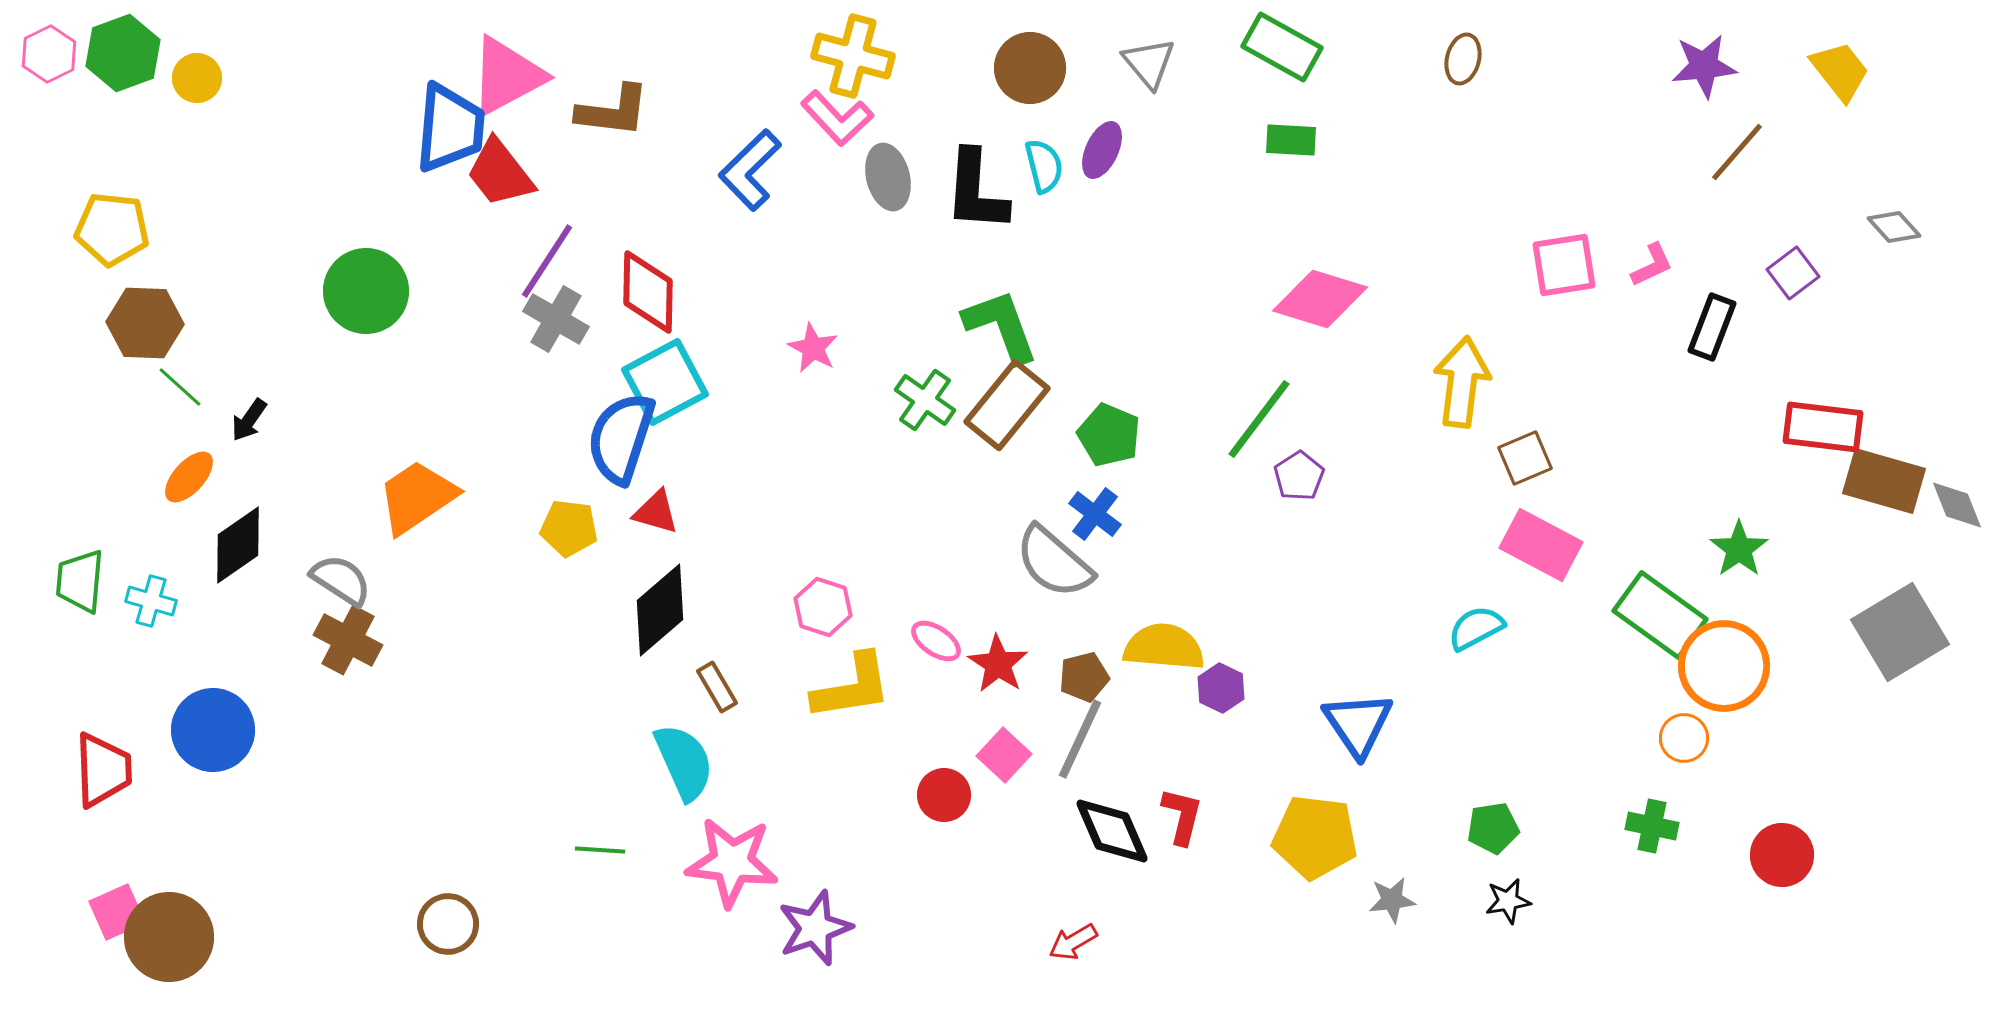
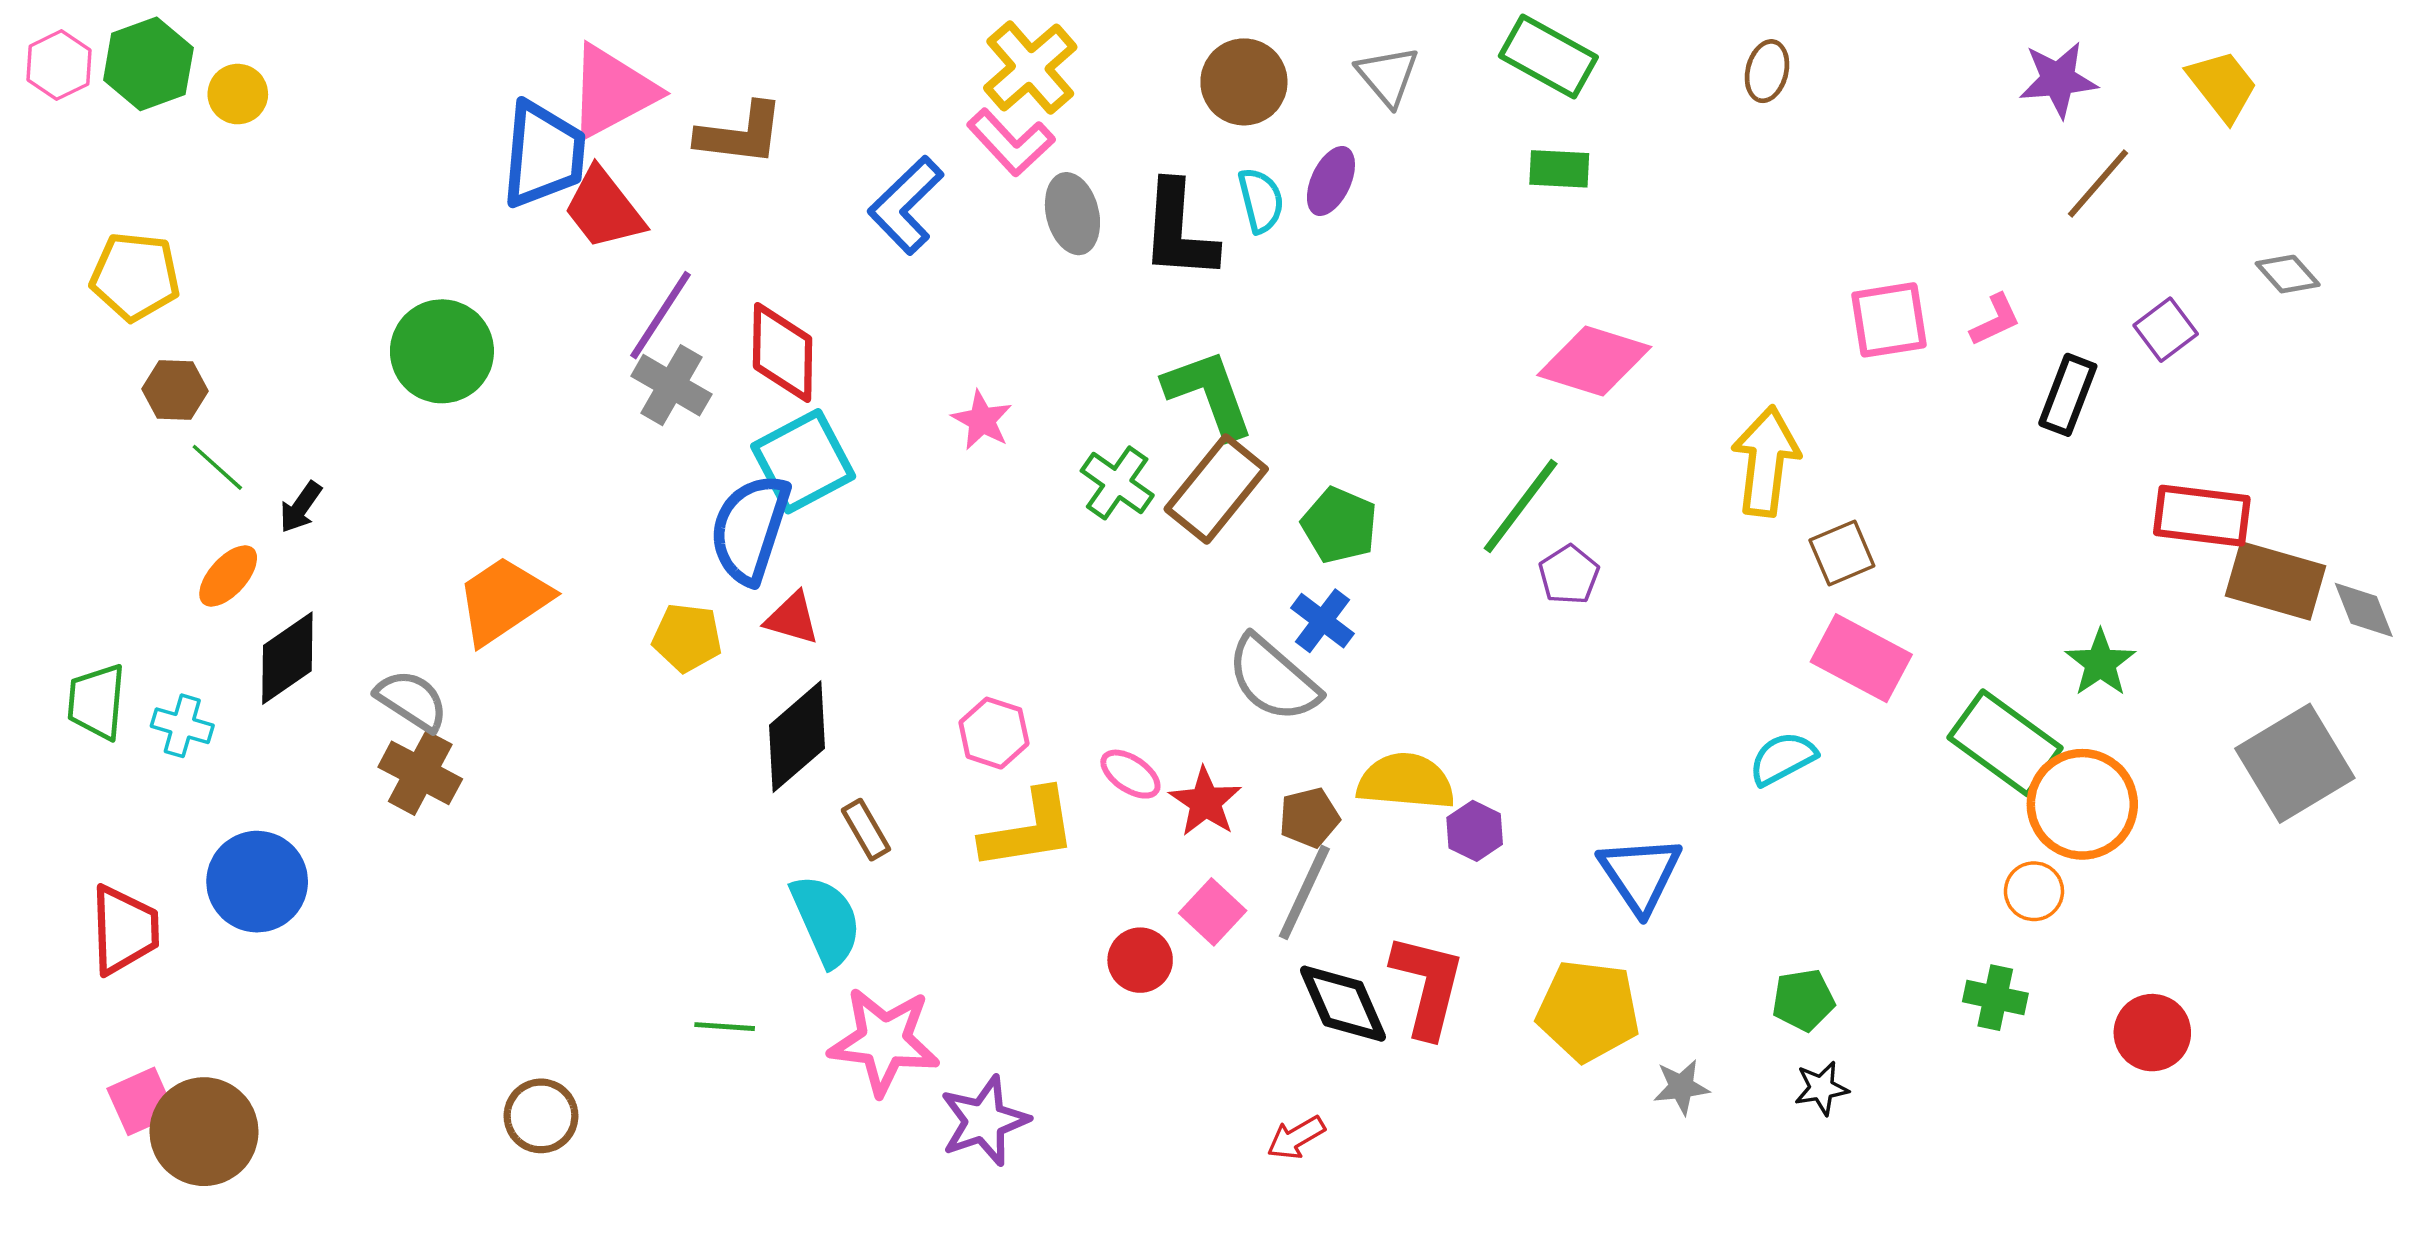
yellow cross: (853, 56) -> (1030, 67), turned 34
brown hexagon: (145, 323) -> (175, 390), size x0.7
red L-shape: (1182, 816) -> (1428, 985), size x1.5

